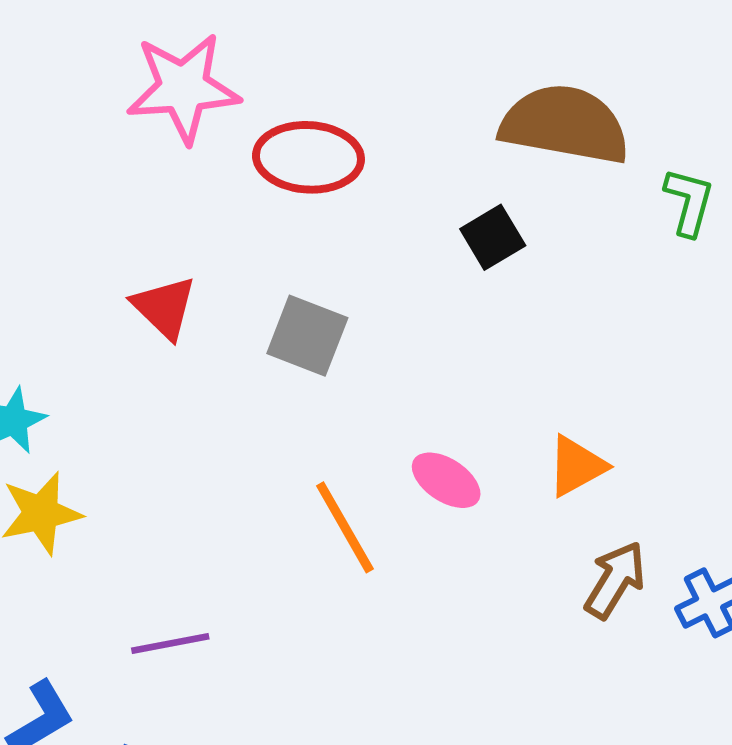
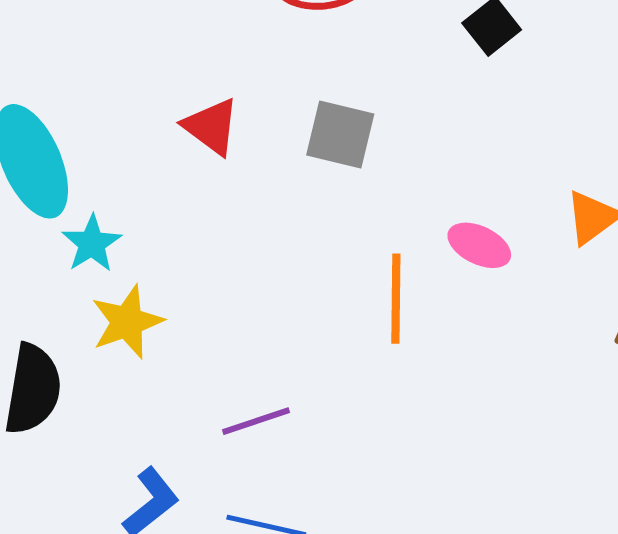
orange line: (345, 527) -> (396, 299), turned 38

